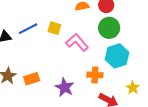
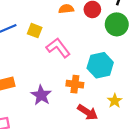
green circle: (109, 28) -> (117, 24), moved

